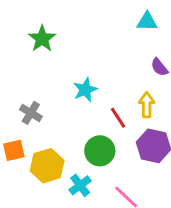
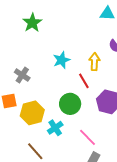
yellow arrow: (147, 105) -> (94, 62), moved

